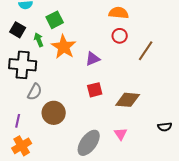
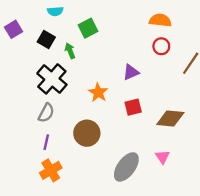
orange star: (64, 47) -> (98, 93), moved, size x0.7
black cross: (23, 65) -> (52, 79), turned 36
gray semicircle: (35, 92) -> (46, 113), moved

